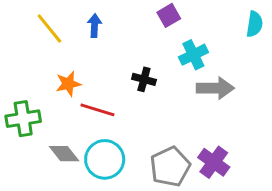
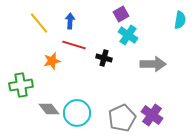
cyan cross: (193, 55) -> (128, 35), moved, turned -30
red line: (97, 110) -> (74, 45), moved

